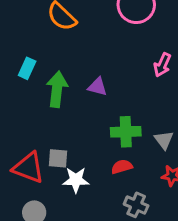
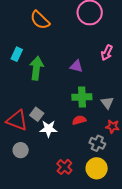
purple triangle: (97, 87) -> (76, 66), moved
gray square: (58, 158) -> (37, 114), turned 32
gray cross: (136, 205) -> (97, 143), moved

